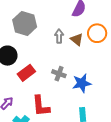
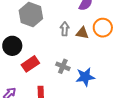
brown triangle: (77, 39) -> (82, 33), turned -32

